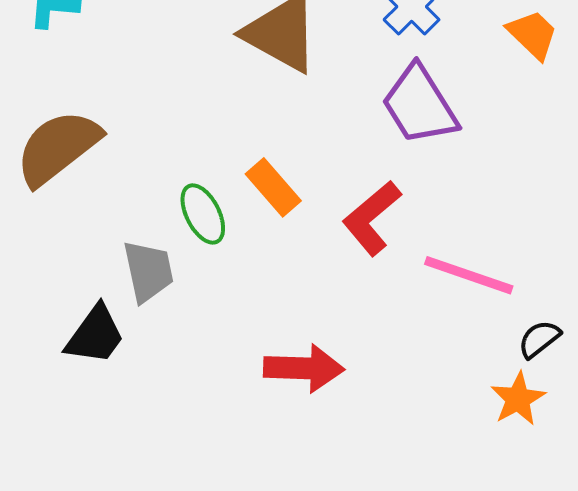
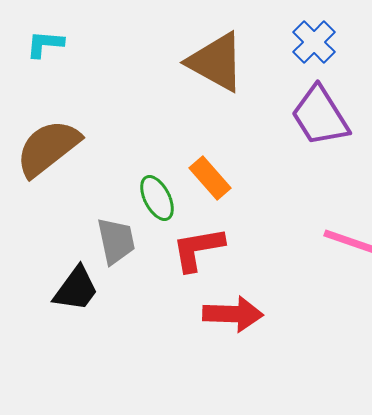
red L-shape: (372, 218) -> (198, 249), moved, turned 30

